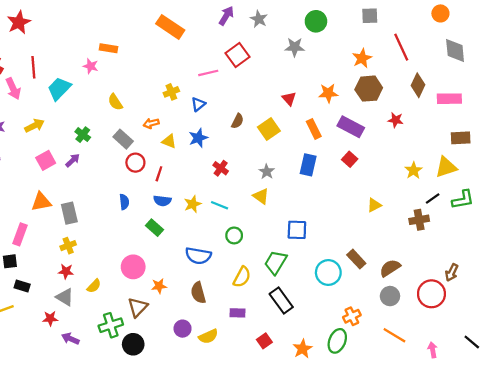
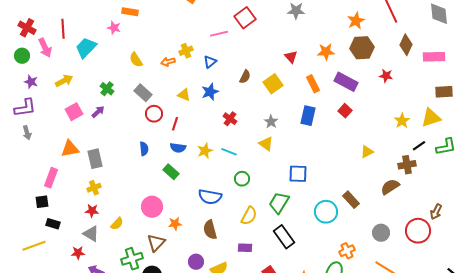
orange arrow: (151, 123) -> (168, 62), moved
brown semicircle: (390, 268) -> (390, 187), moved

